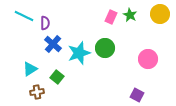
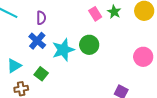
pink rectangle: (111, 17) -> (95, 14), turned -56
purple semicircle: (45, 23) -> (41, 18), moved
pink circle: (148, 59) -> (143, 57), moved

